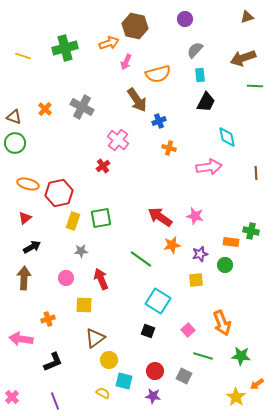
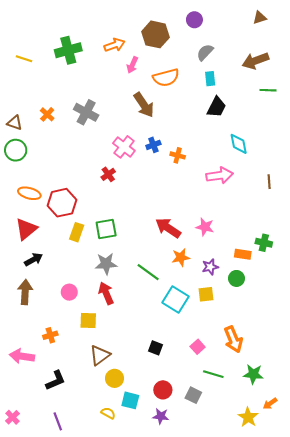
brown hexagon: (135, 26) -> (156, 34), moved
blue cross: (159, 121) -> (153, 145), moved
red triangle: (25, 218) -> (26, 229), size x1.6
gray star: (81, 251) -> (106, 264), moved, size x1.5
cyan square: (158, 301) -> (175, 299), moved

